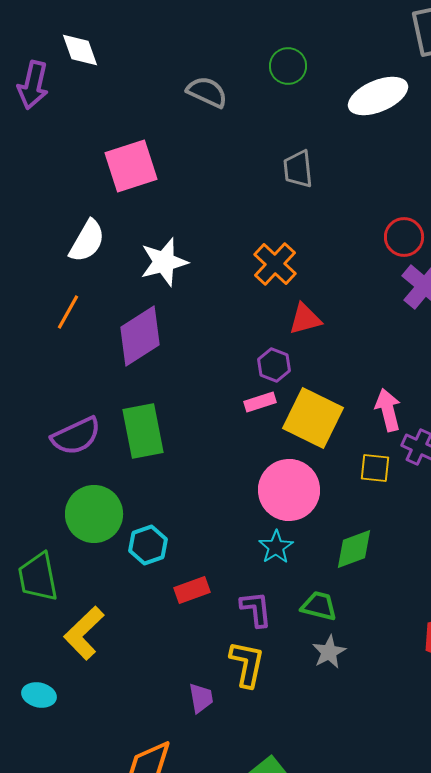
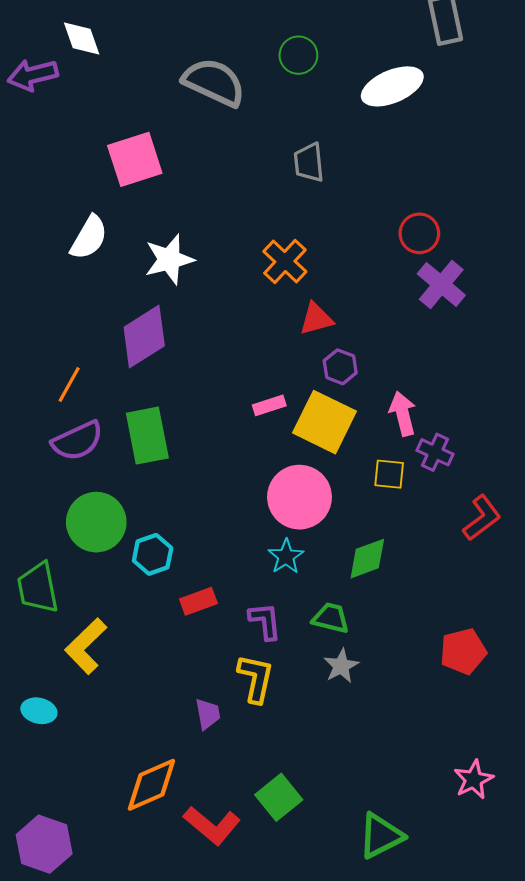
purple arrow: (33, 85) -> (33, 75), turned 63
gray semicircle: (207, 92) -> (214, 82), size x1.5
orange line: (68, 312) -> (69, 385), moved
purple hexagon: (274, 365) -> (340, 367), moved

